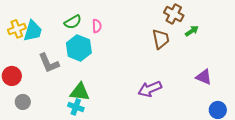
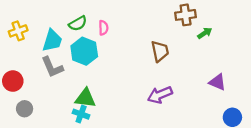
brown cross: (174, 14) -> (186, 15), turned -36
cyan trapezoid: (33, 31) -> (52, 41), moved
brown trapezoid: (161, 39) -> (160, 51), moved

